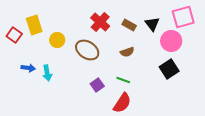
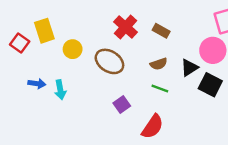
black triangle: (152, 24) -> (189, 68), moved, turned 35
black square: (169, 69) -> (210, 85), turned -30
green line: (123, 80) -> (160, 88), moved

